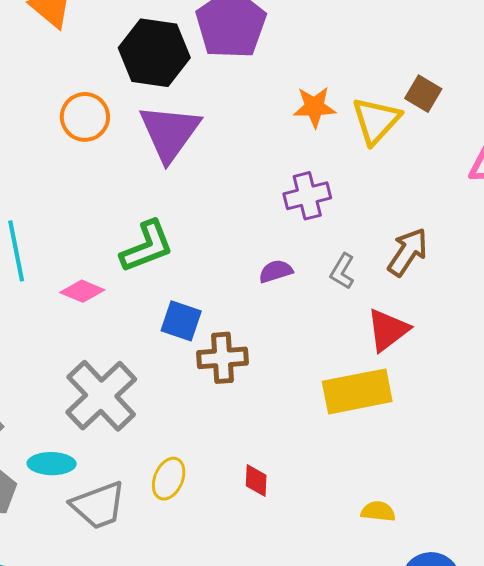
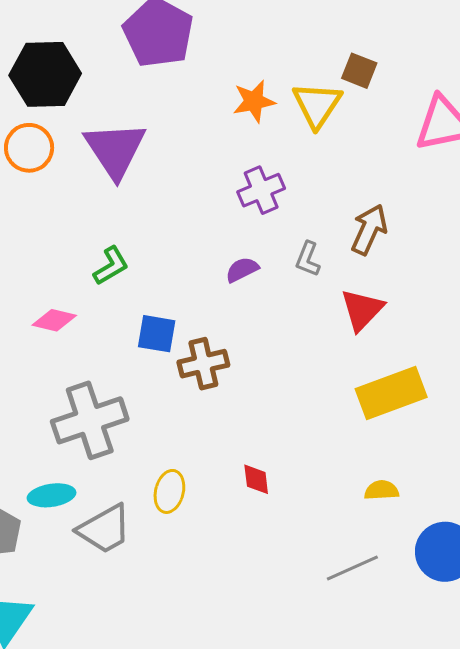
black hexagon: (154, 53) -> (45, 74), moved
green L-shape: (147, 247) -> (111, 266), size x0.7
yellow rectangle: (357, 391) -> (391, 393), moved
gray cross: (101, 396) -> (90, 420), turned 34

